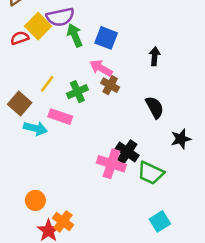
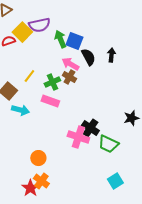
green arrow: (75, 35) -> (60, 39), moved
brown cross: (110, 85) -> (69, 77), moved
black semicircle: (155, 107) -> (88, 57), moved
pink rectangle: (60, 117) -> (50, 101), moved
orange circle: (35, 200) -> (38, 158), moved

